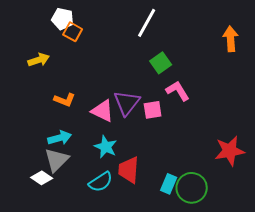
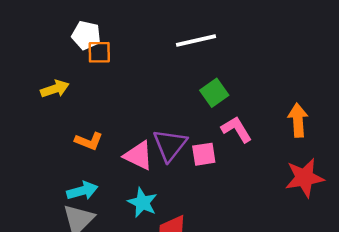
white line: (147, 23) -> (196, 41), turned 48
orange square: (73, 32) -> (99, 52), turned -30
orange arrow: (231, 39) -> (298, 120), moved
red star: (230, 151) -> (304, 178), moved

